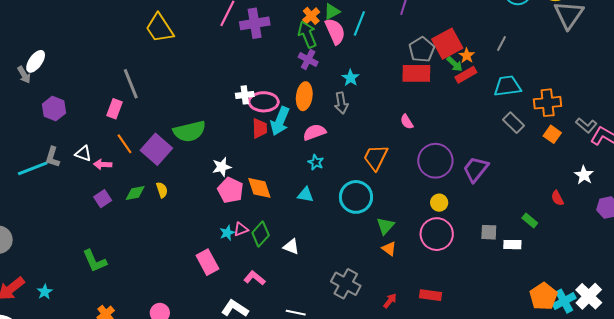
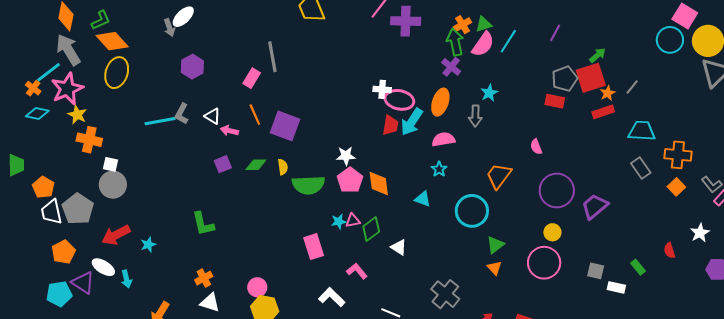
pink semicircle: (335, 31) -> (483, 44), turned 48
gray line: (502, 44) -> (632, 87), moved
green arrow: (455, 64) -> (598, 55), moved, turned -96
red rectangle: (416, 73) -> (555, 101), size x0.7
green semicircle: (189, 131) -> (308, 185), moved
purple square: (156, 149) -> (285, 126), turned -32

